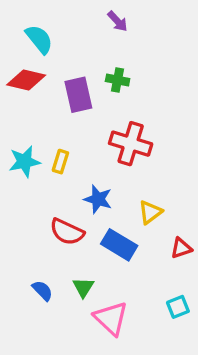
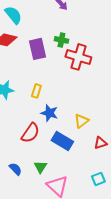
red cross: (131, 144) -> (78, 57), moved
yellow rectangle: (60, 162) -> (36, 91), moved
red semicircle: (67, 232) -> (30, 133), turned -80

